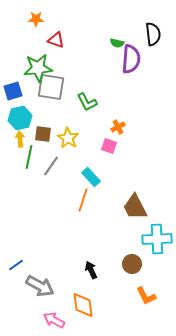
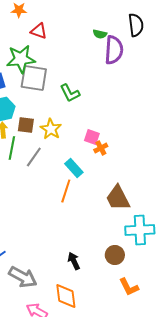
orange cross: (118, 127) -> (101, 148), moved

